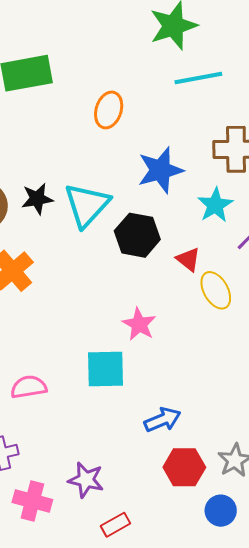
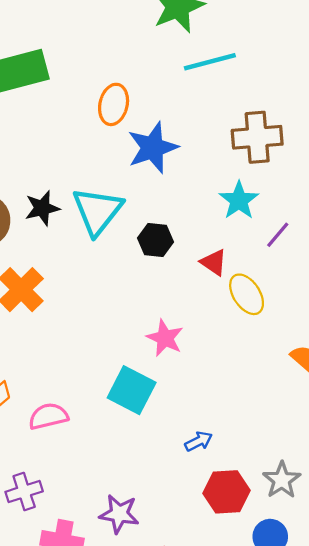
blue star: (160, 170) -> (153, 148), moved
black hexagon: (137, 235) -> (156, 240), size x0.7
cyan square: (105, 369) -> (132, 390), turned 33
blue arrow: (163, 420) -> (199, 441), size x0.7

